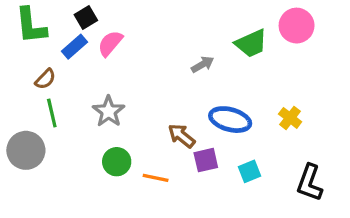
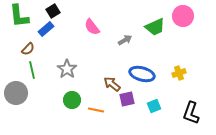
pink semicircle: (110, 43) -> (92, 27), moved, turned -78
yellow cross: (290, 118) -> (179, 73), turned 32

